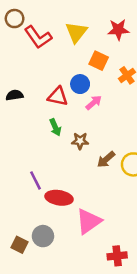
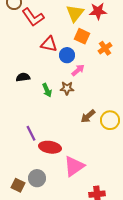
yellow triangle: (76, 32) -> (75, 13), moved
black semicircle: (15, 95) -> (23, 77), moved
red triangle: (58, 96) -> (49, 44), moved
brown star: (80, 141) -> (67, 88), moved

